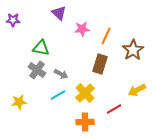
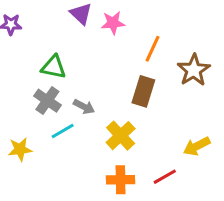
pink star: (82, 29) -> (113, 23), moved
yellow arrow: (137, 90) -> (197, 146), moved
cyan line: (58, 95) -> (63, 131), moved
red line: (114, 109) -> (165, 177), moved

